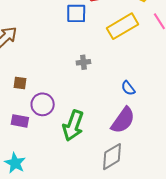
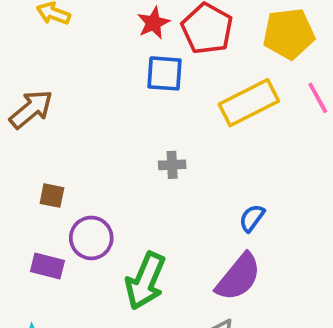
blue semicircle: (128, 88) -> (252, 218), turned 70

